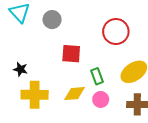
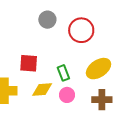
gray circle: (52, 20) -> (47, 20), moved
red square: (71, 54) -> (29, 63), moved

